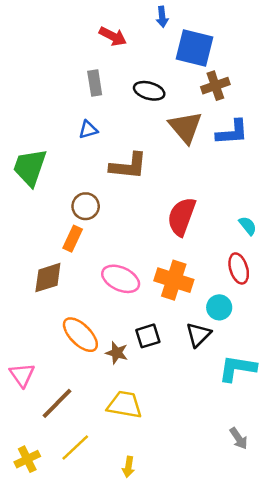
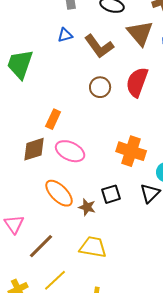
brown L-shape: (128, 166) -> (99, 46), moved, turned 48
brown circle: (86, 206) -> (100, 87), moved
red semicircle: (182, 217) -> (137, 82), moved
pink ellipse: (121, 279) -> (70, 151), moved

